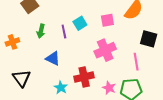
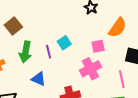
pink square: (107, 20) -> (98, 46), moved
green arrow: (41, 31) -> (25, 52), size x1.5

